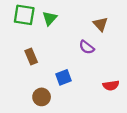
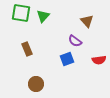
blue square: (64, 77) -> (67, 59), moved
red semicircle: (111, 85) -> (99, 60), moved

